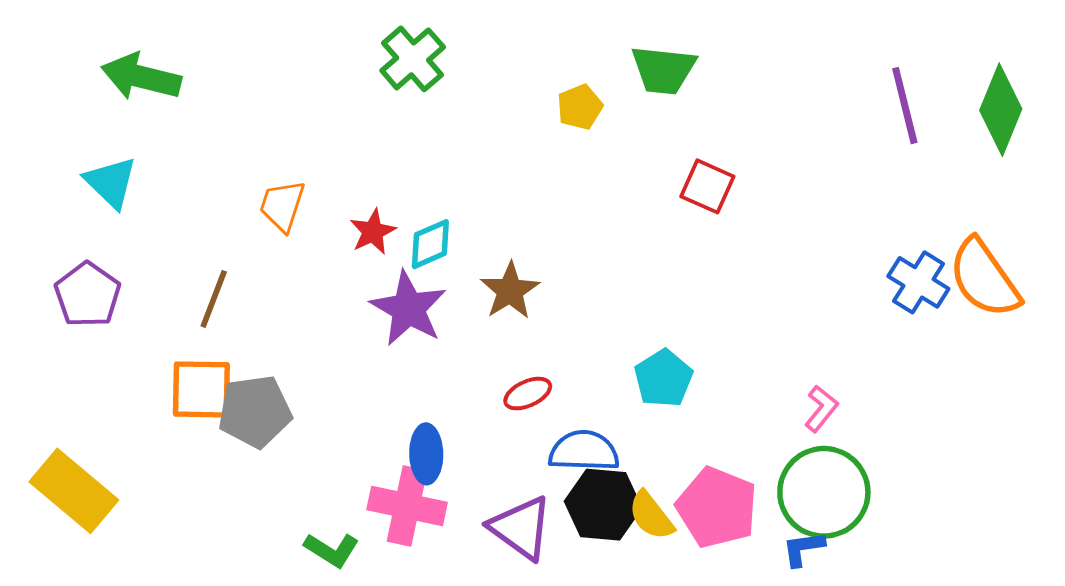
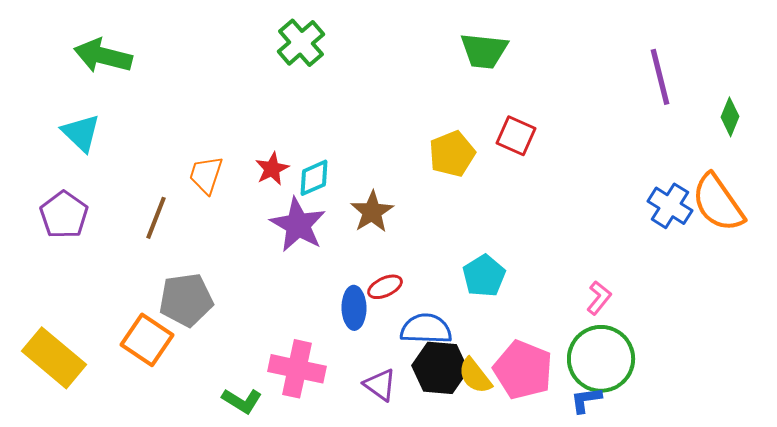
yellow pentagon: (580, 107) -> (452, 154), moved, size x1.4
green diamond: (1001, 110) -> (730, 117), moved, size x0.6
orange trapezoid: (282, 206) -> (206, 175), moved
orange square: (201, 389) -> (147, 340), moved, turned 33
blue ellipse: (426, 454) -> (354, 308), moved
purple triangle: (521, 528) -> (380, 385), size x0.7

